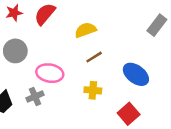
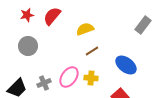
pink ellipse: (50, 73) -> (69, 77), moved, turned -65

